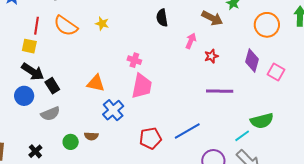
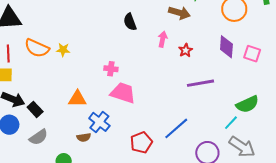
yellow star: (102, 24) -> (63, 50), moved
pink trapezoid: (142, 86) -> (123, 93), turned -72
brown semicircle: (91, 136) -> (84, 137), moved

